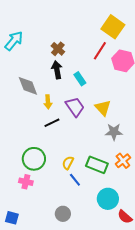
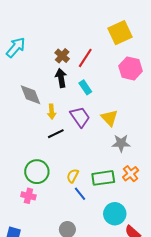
yellow square: (113, 27) -> (120, 33), turned 30
red line: (100, 51) -> (85, 58), moved
green rectangle: (97, 165) -> (103, 178), turned -30

